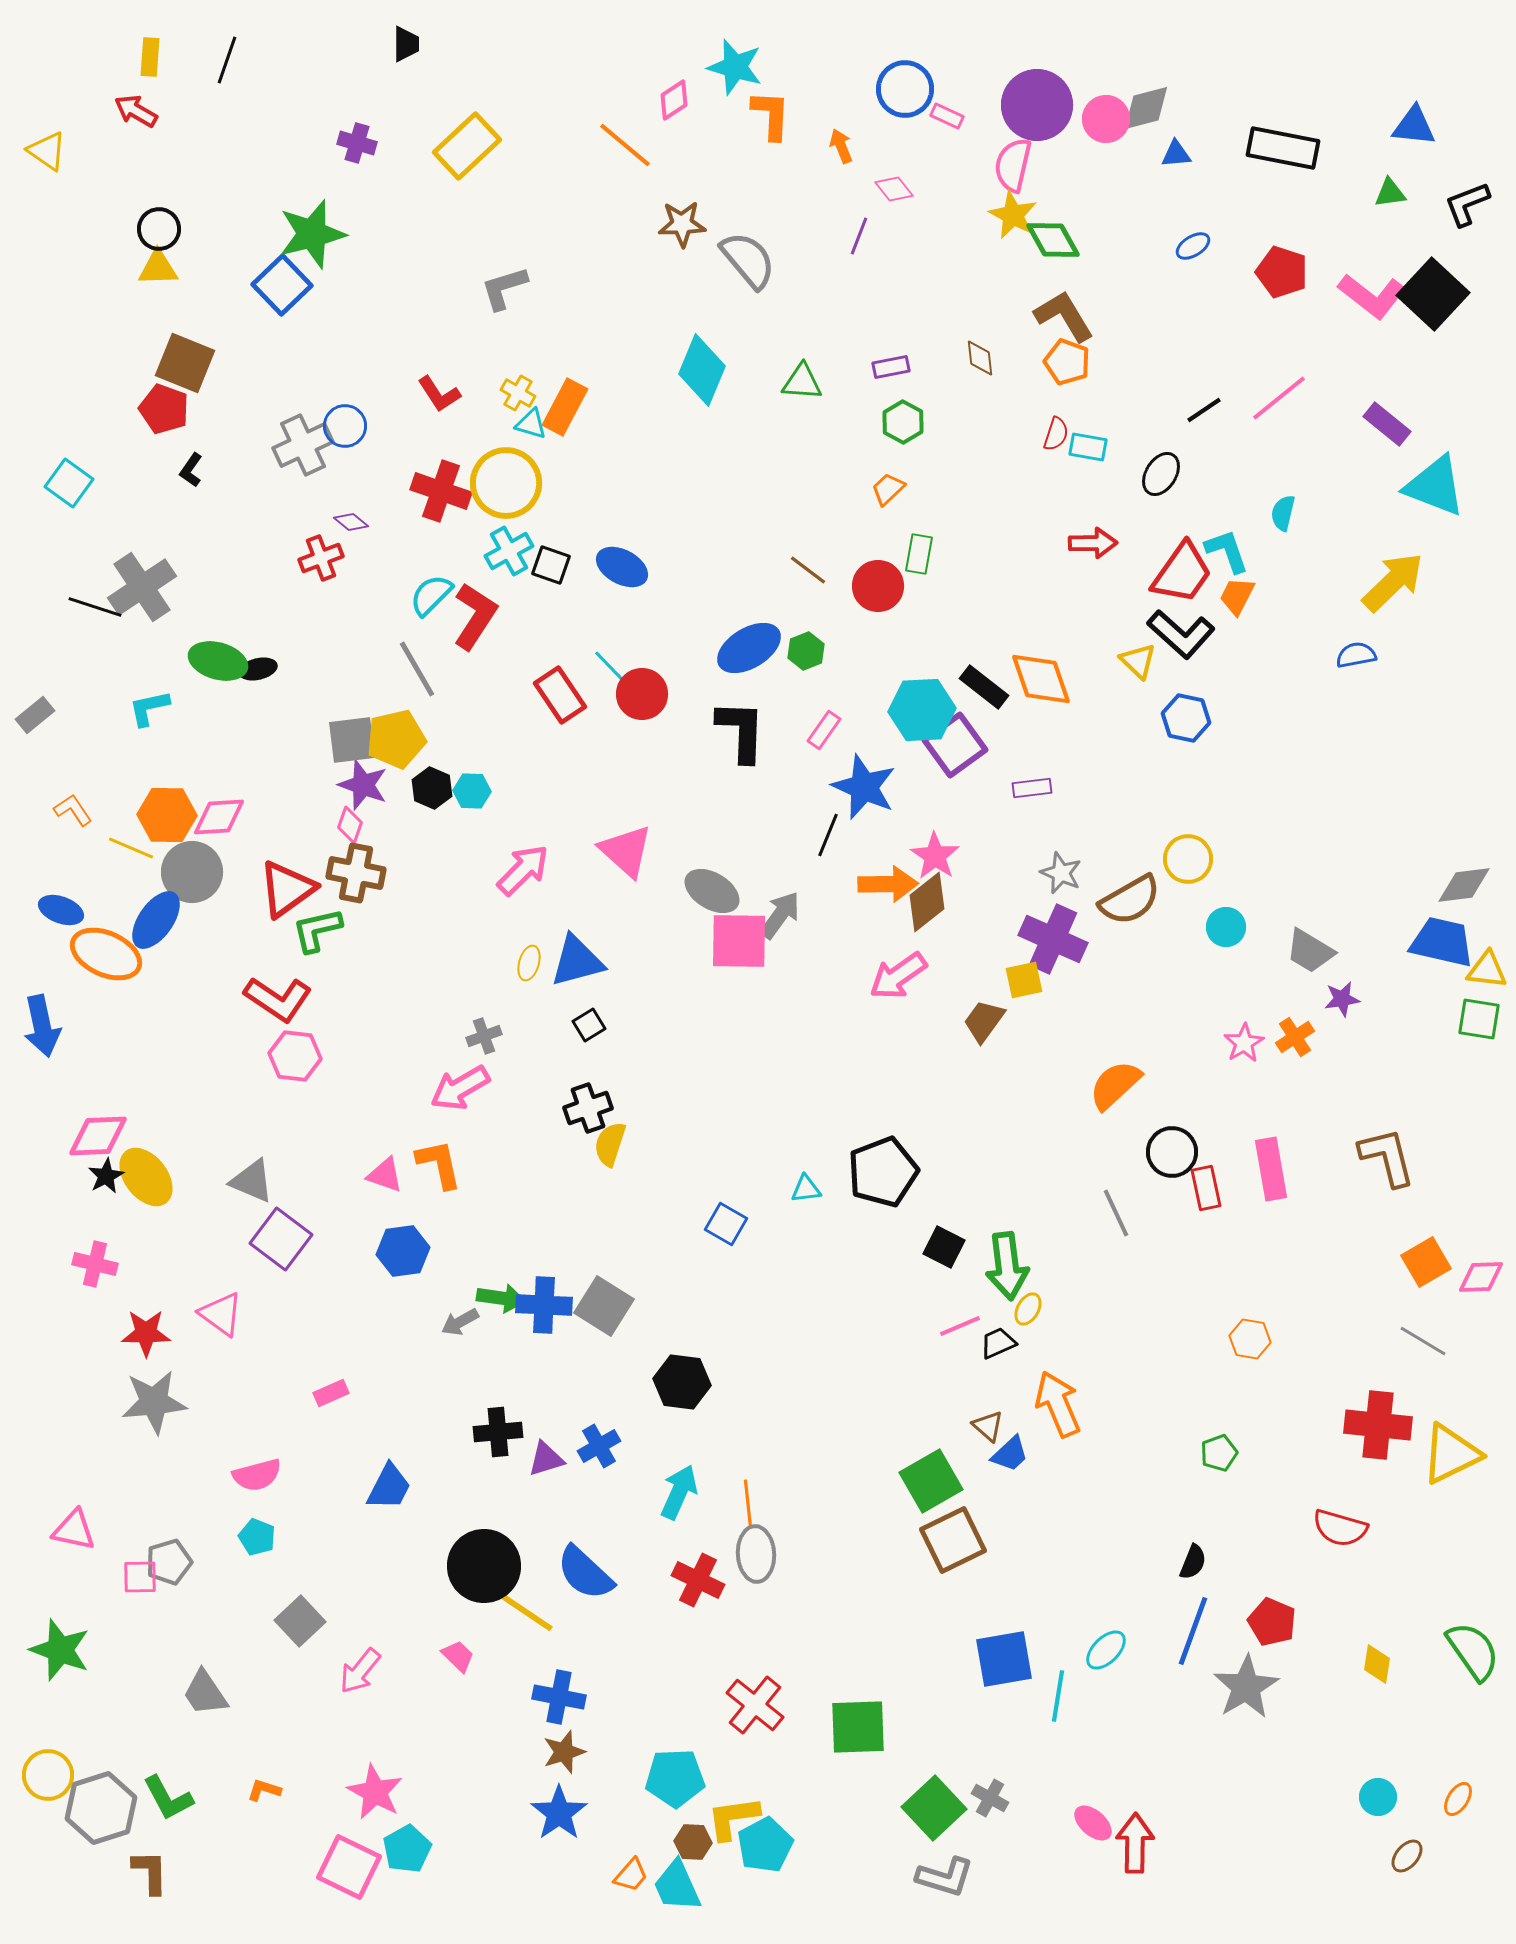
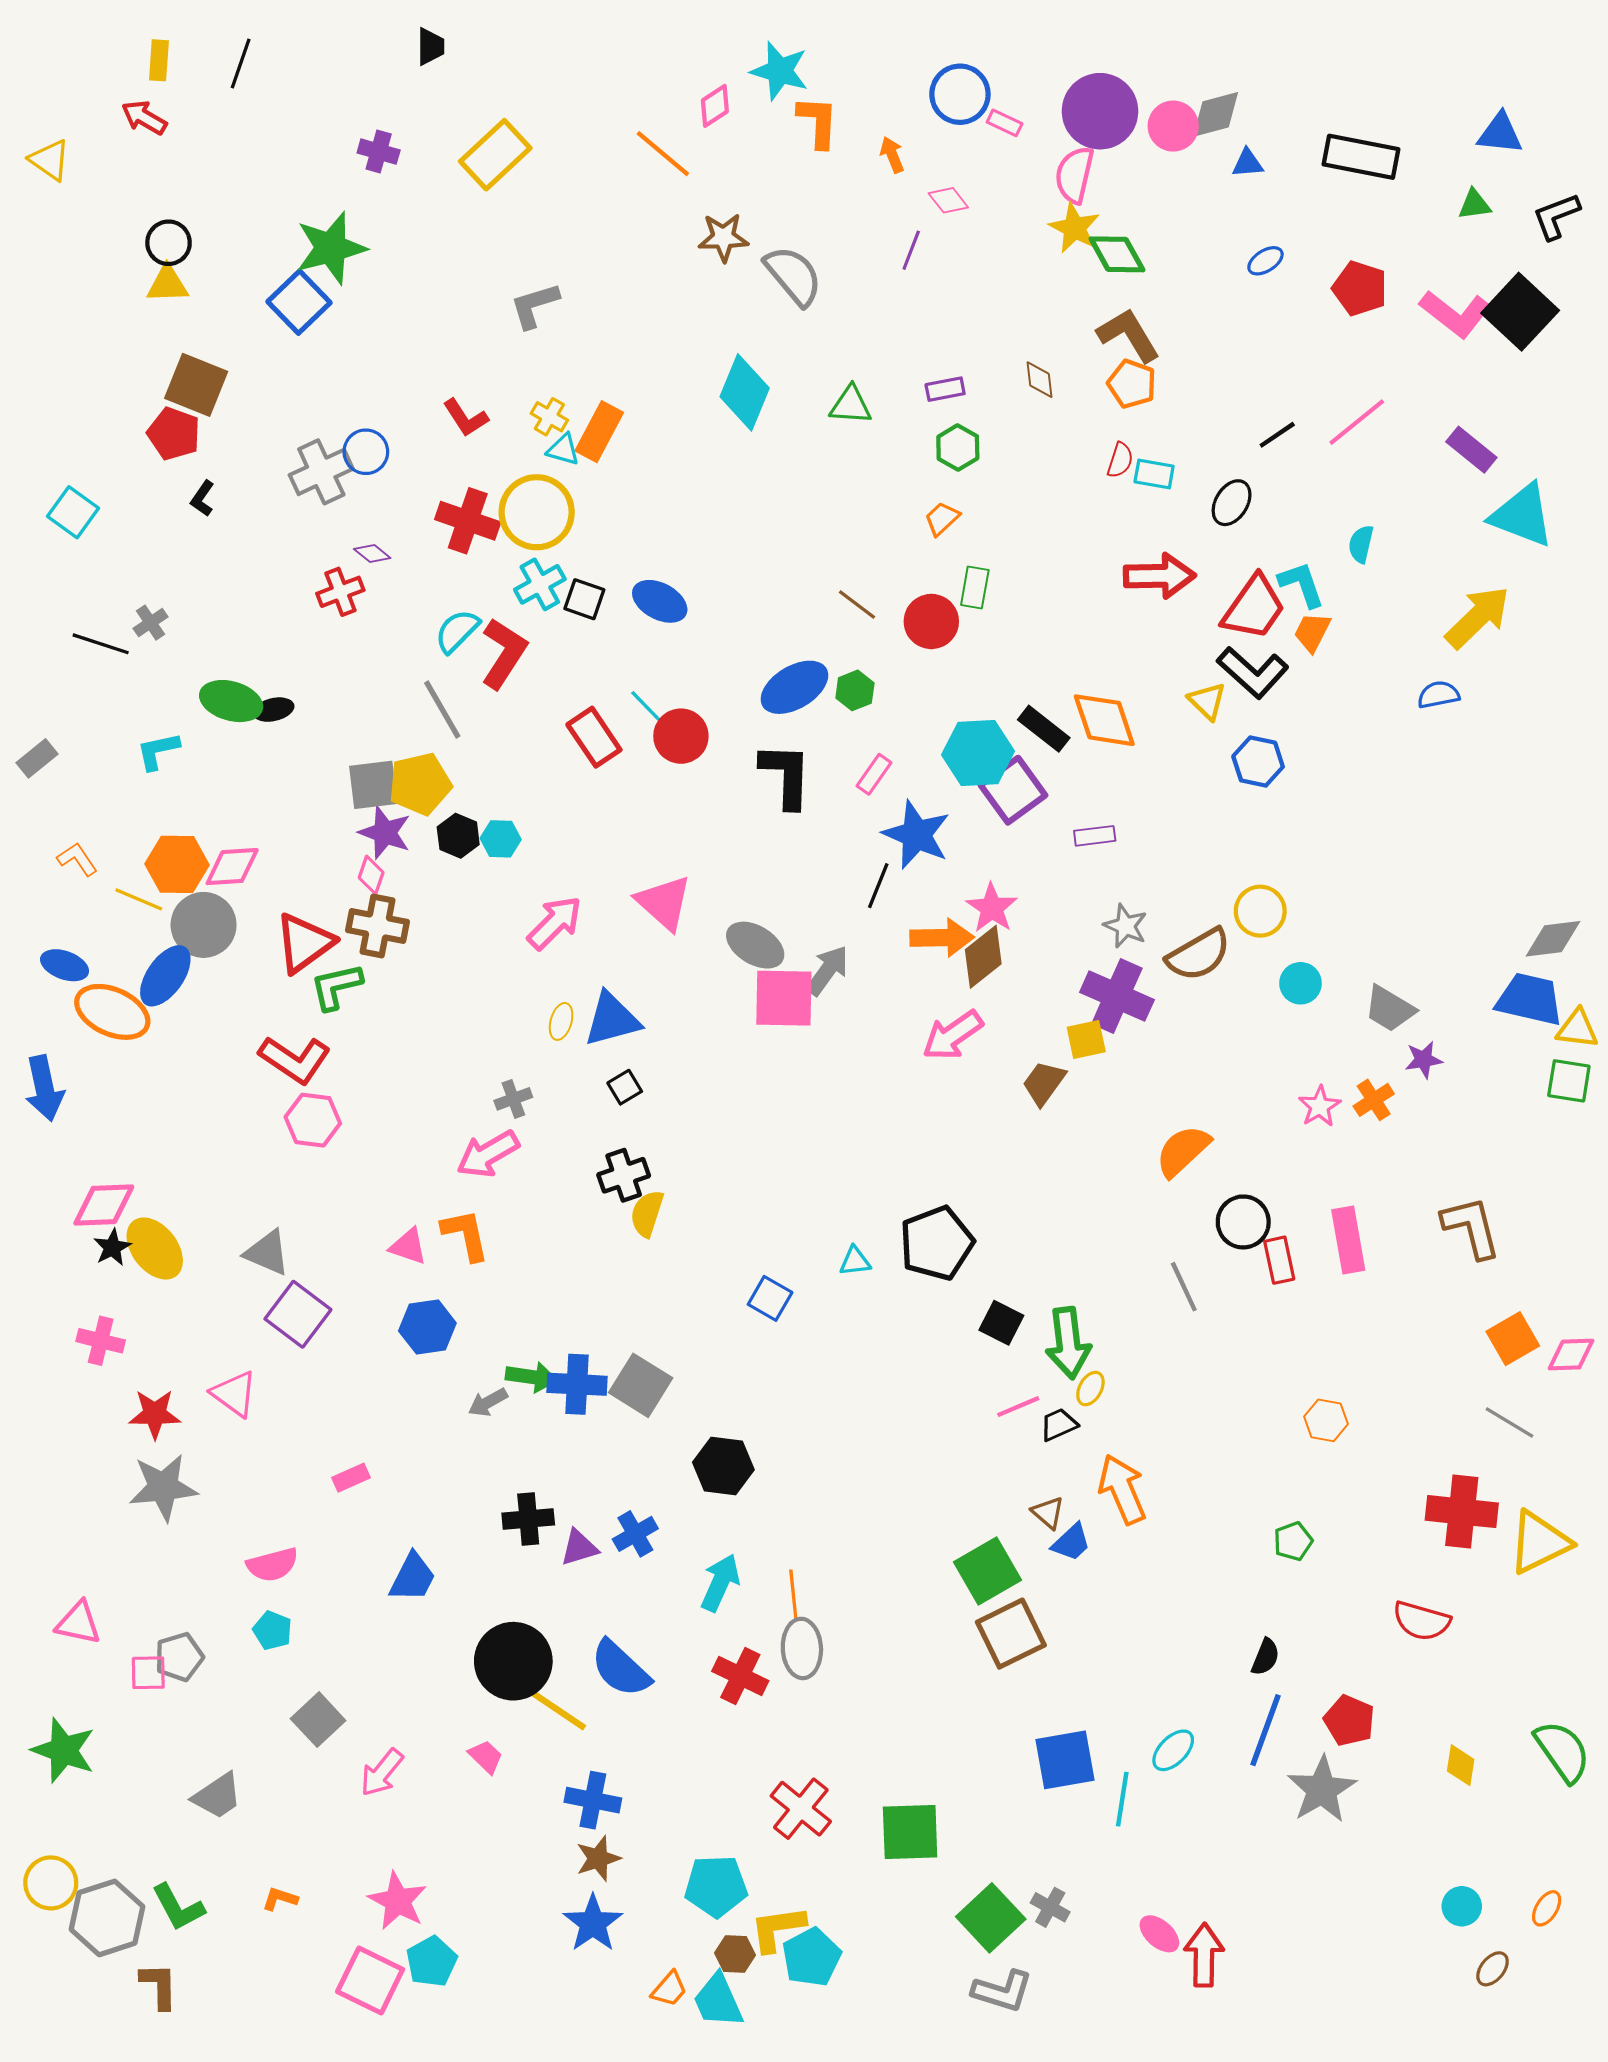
red arrow: (1093, 543) -> (1159, 576), size x1.4
gray cross: (142, 587) -> (150, 623), size x0.5
gray trapezoid: (205, 1693) -> (217, 1796), turned -90

